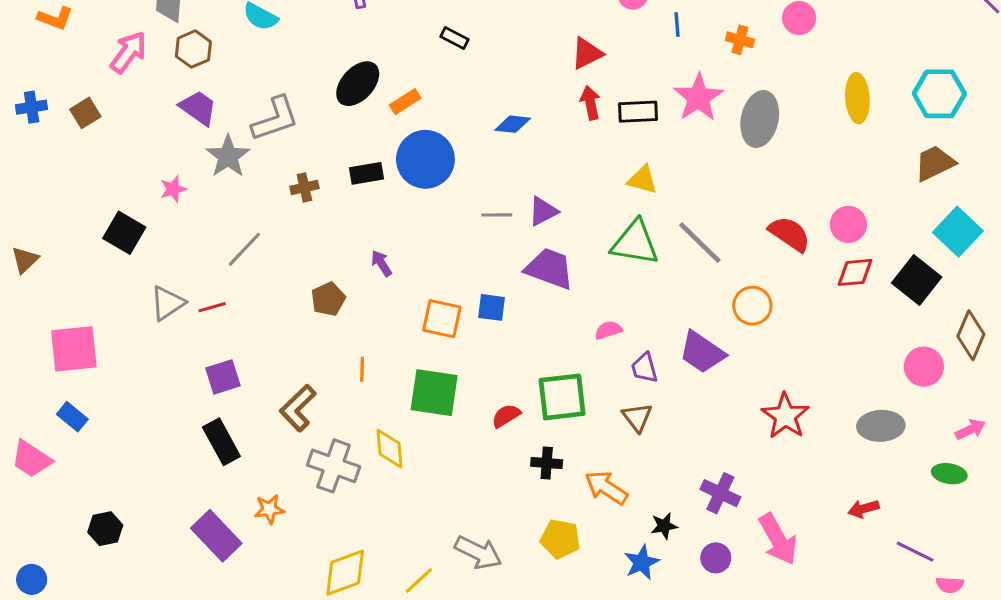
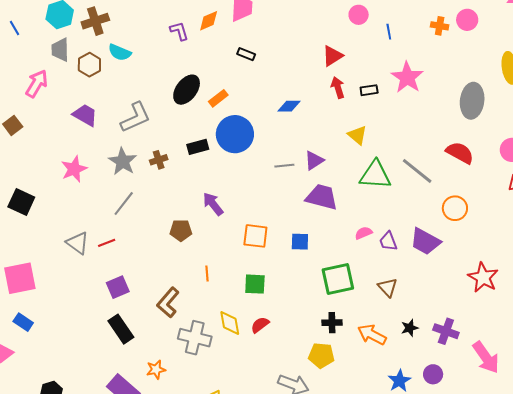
orange cross: (740, 40) -> (440, 26), moved
brown hexagon: (193, 49) -> (89, 65), moved
black rectangle: (638, 112) -> (369, 90), size x0.7
gray ellipse: (760, 119) -> (472, 101), moved
gray star: (228, 156) -> (123, 161), moved
yellow triangle: (643, 180) -> (357, 135), moved, turned 30
pink star: (173, 189) -> (74, 169), size x1.5
black square: (124, 233) -> (21, 202), moved
red semicircle: (790, 234) -> (460, 153), moved
purple arrow: (381, 263) -> (213, 204), size x1.4
brown pentagon: (328, 299) -> (181, 230), turned 30
gray triangle: (168, 303) -> (77, 243), turned -45
blue square: (492, 307) -> (300, 242), moved
purple trapezoid: (644, 368) -> (388, 241), moved
green square: (434, 393) -> (255, 284), size x0.7
red semicircle: (506, 416) -> (260, 325), moved
black star: (664, 526) -> (410, 328), moved
yellow pentagon: (560, 539) -> (321, 355), moved
purple circle: (716, 558) -> (433, 374), moved

